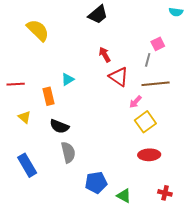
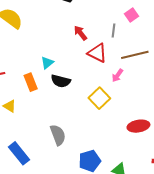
gray line: (148, 60) -> (113, 31), moved
yellow square: (145, 122) -> (99, 98), moved
black semicircle: (59, 126) -> (61, 81), moved

